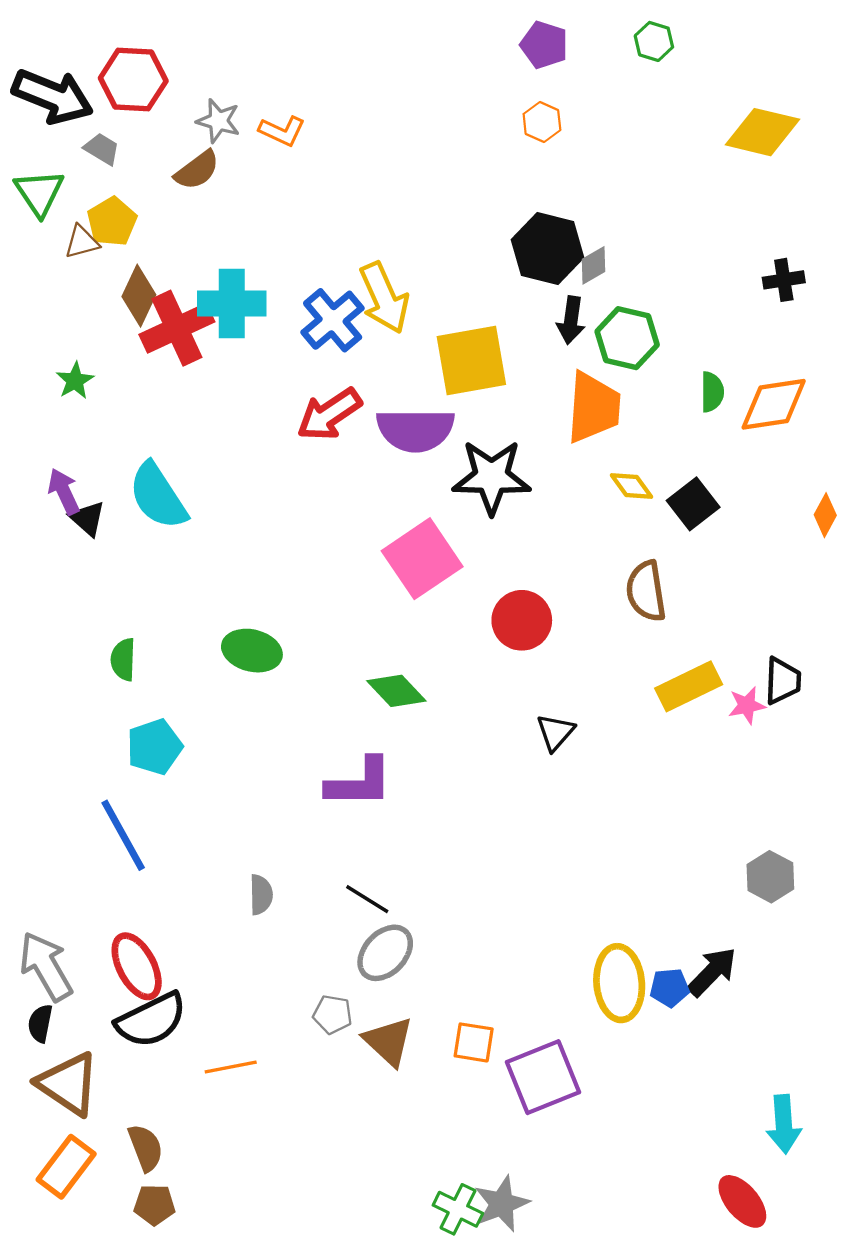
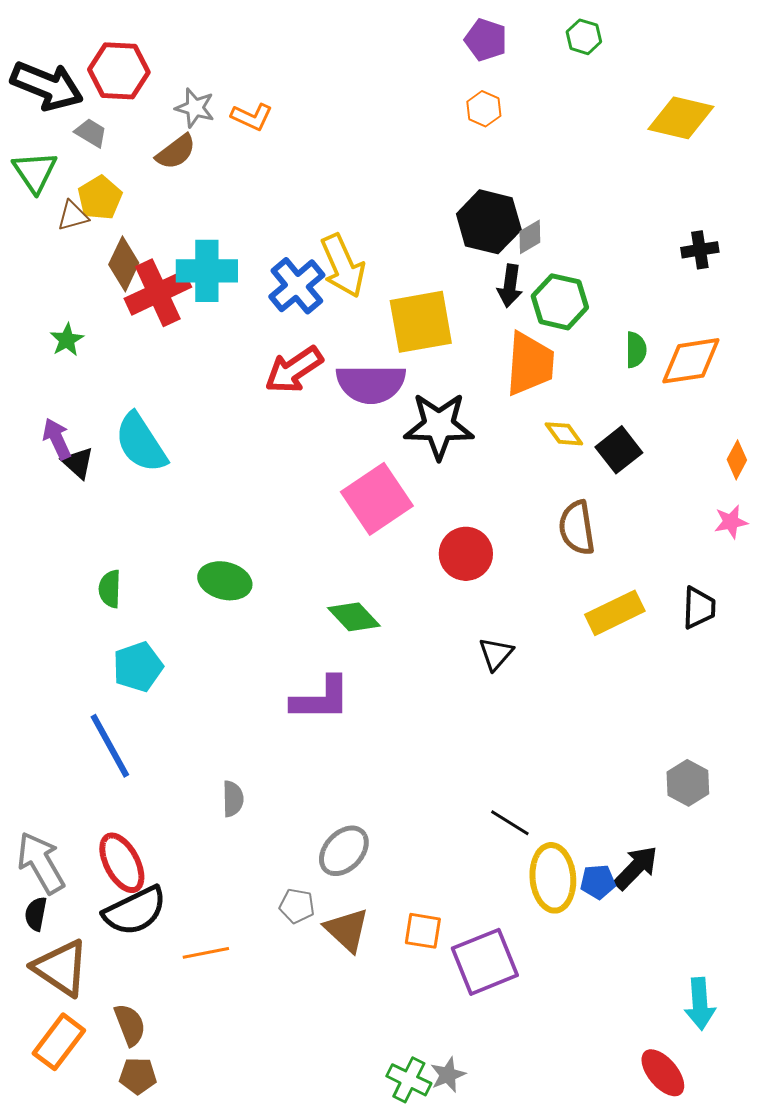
pink star: (747, 705) -> (731, 522), moved
black line: (367, 899) -> (510, 823), moved
gray star: (502, 1204) -> (448, 1075), size x0.7

